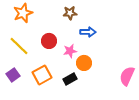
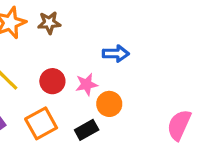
brown star: (70, 13) -> (49, 23), moved
red circle: (49, 41) -> (52, 81), moved

